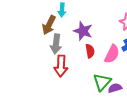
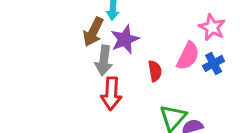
purple star: (83, 31) -> (125, 39), moved, turned 30
pink semicircle: (112, 54) -> (188, 56), moved

